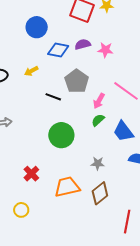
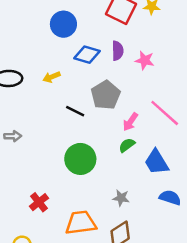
purple semicircle: (83, 44) -> (118, 51), turned 98

